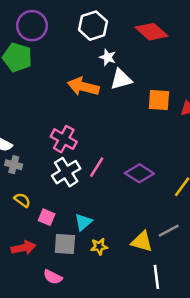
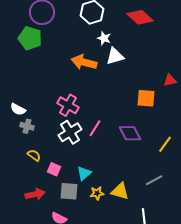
orange square: (159, 100) -> (146, 98), moved
purple diamond: (139, 173) -> (130, 133), turned 30
yellow triangle: (142, 242) -> (120, 191), moved

